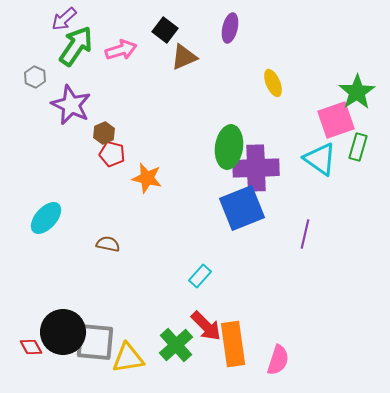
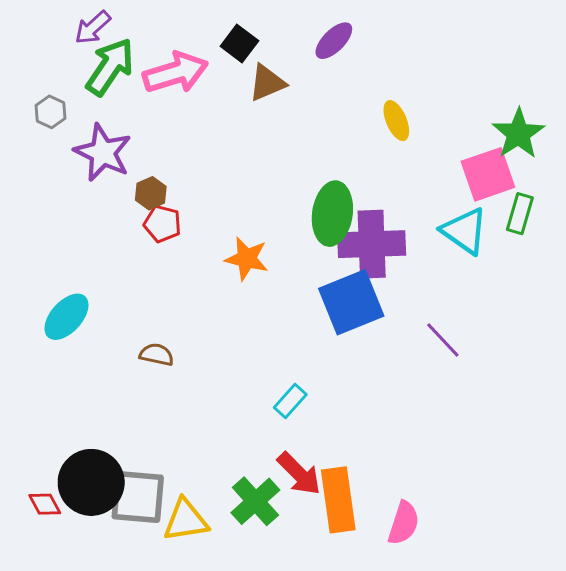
purple ellipse: (230, 28) -> (334, 41), turned 32
pink arrow: (121, 50) -> (175, 73), size x1.4
orange star: (147, 178) -> (247, 259), moved
purple line: (305, 234) -> (443, 340), turned -56

